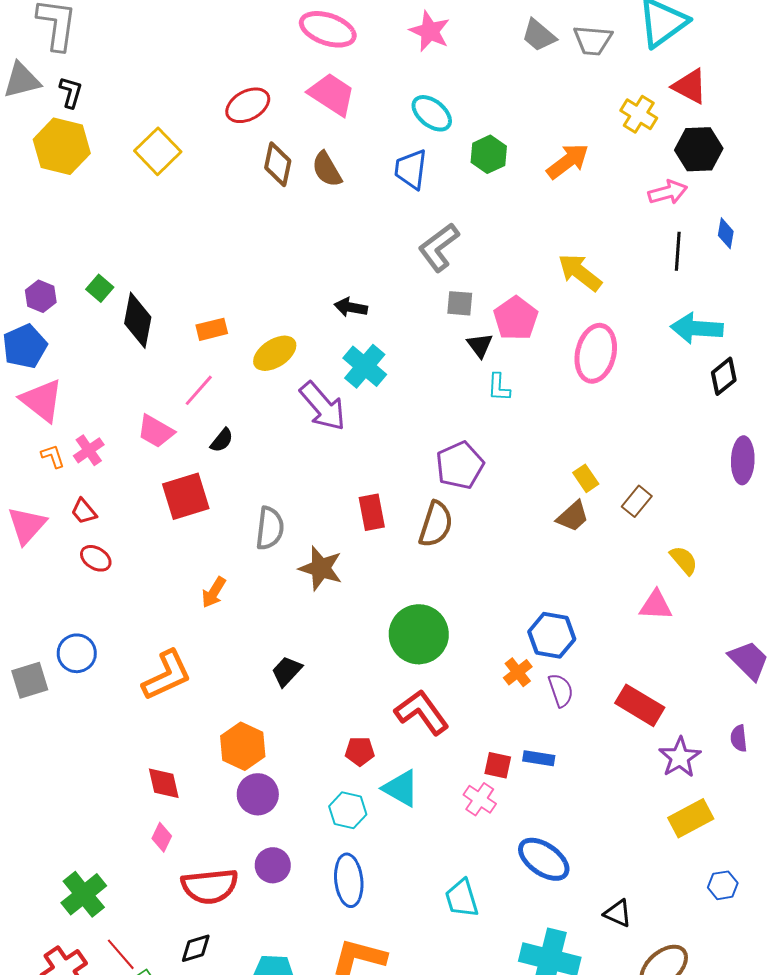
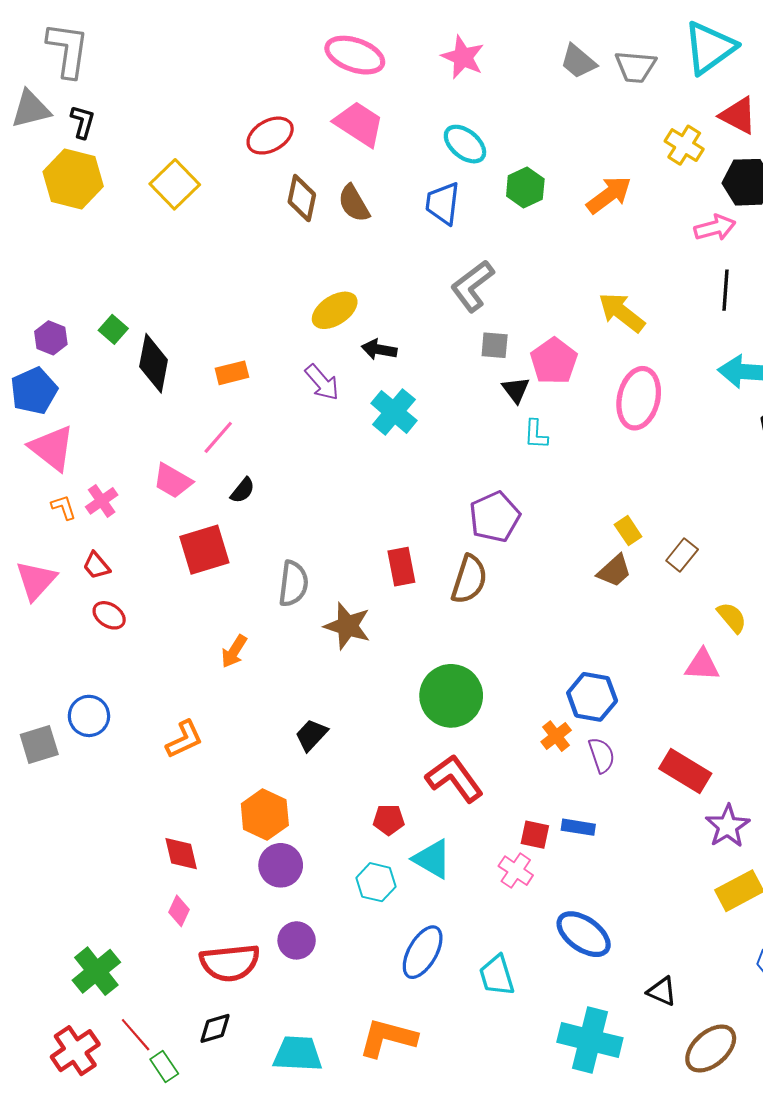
yellow ellipse: (275, 353) -> (335, 310), moved
purple arrow: (323, 406) -> (322, 382), moved, size x0.7
orange L-shape: (167, 675) -> (184, 739), size x0.7
blue ellipse: (349, 880) -> (423, 952), moved, turned 36

